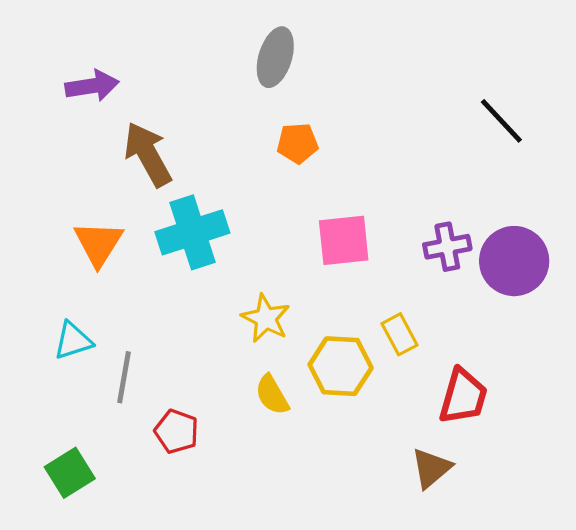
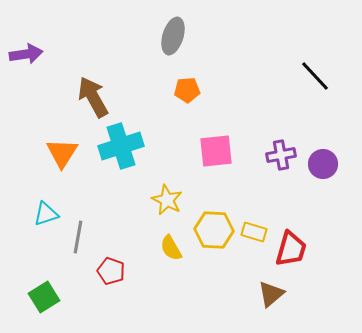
purple arrow: (92, 86) -> (26, 54), moved
purple circle: (514, 261) -> (323, 164), size x0.7
yellow rectangle: (399, 334) -> (254, 232), moved, turned -45

